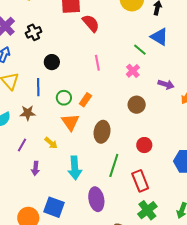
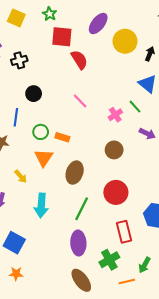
green line: (140, 50) -> (135, 107), moved
pink line: (97, 63) -> (80, 101), turned -42
orange rectangle: (85, 100) -> (62, 137), turned 64
red circle: (144, 145) -> (116, 192), size x1.5
red rectangle: (140, 181) -> (124, 232), moved
purple ellipse: (96, 199) -> (78, 243), moved

